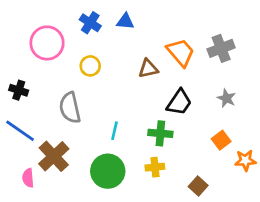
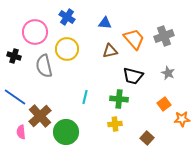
blue triangle: (125, 21) -> (105, 23), moved
yellow circle: (90, 66) -> (67, 49), size x1.5
black cross: (19, 90) -> (14, 56), moved
black trapezoid: (179, 102) -> (133, 76), turned 70
gray semicircle: (70, 108) -> (44, 66), moved
green circle: (108, 171) -> (66, 132), moved

